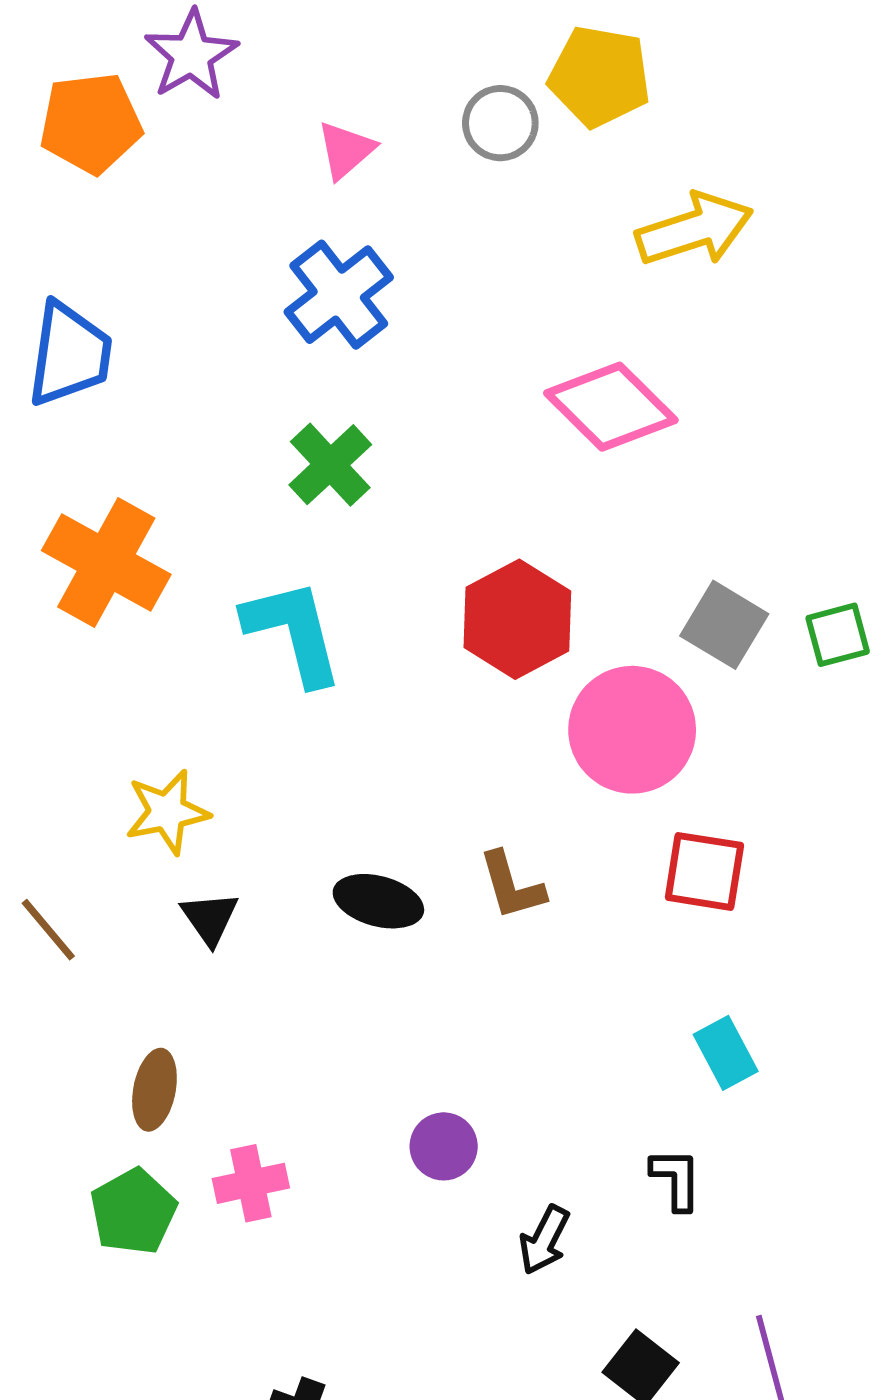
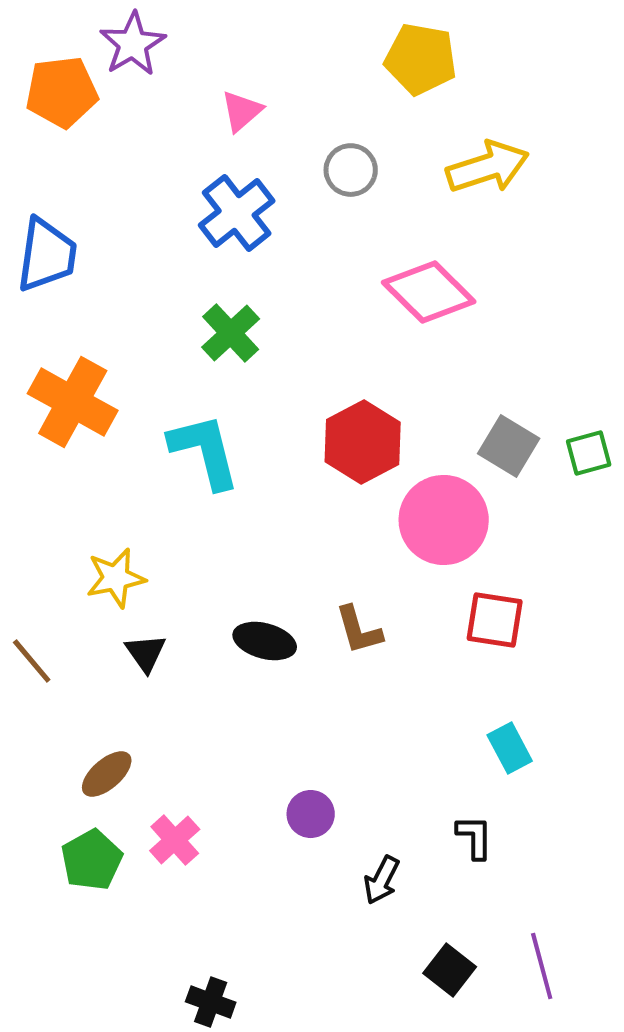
gray circle: (500, 123) -> (351, 170), moved
brown ellipse: (154, 1090) -> (107, 774), turned 38
pink cross: (251, 1183) -> (175, 840), turned -30

